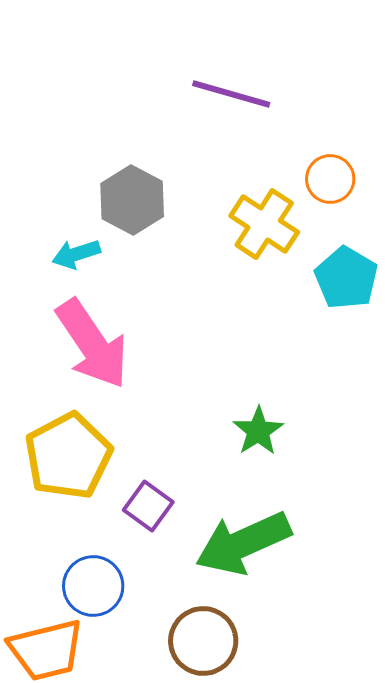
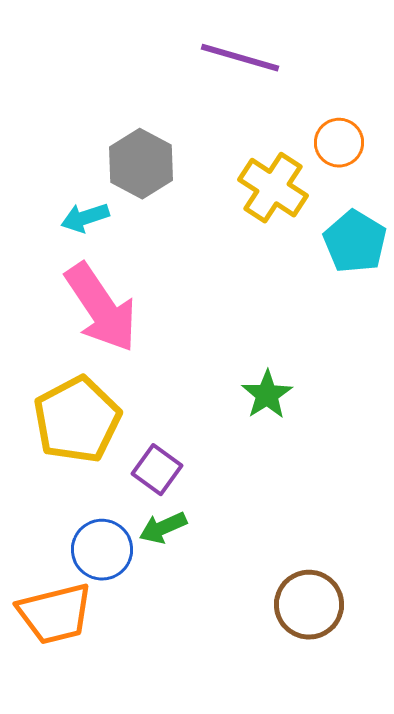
green arrow: (243, 543) -> (163, 528), moved, size x0.5
brown circle: (203, 641) -> (309, 605), moved

